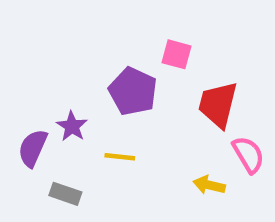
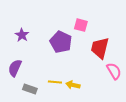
purple star: (72, 126) -> (22, 35), moved
yellow line: (120, 157) -> (55, 82), moved
yellow arrow: (209, 185) -> (73, 85), moved

